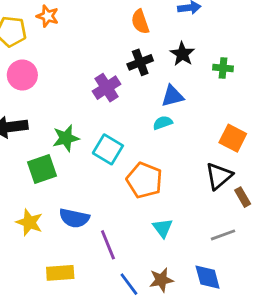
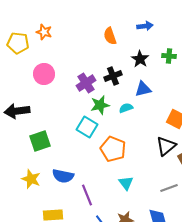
black cross: (140, 62) -> (113, 76), moved
green cross: (223, 68) -> (169, 56), moved
pink circle: (22, 75) -> (44, 74), moved
blue triangle: (172, 96) -> (143, 89), moved
green star: (66, 138) -> (100, 105), moved

